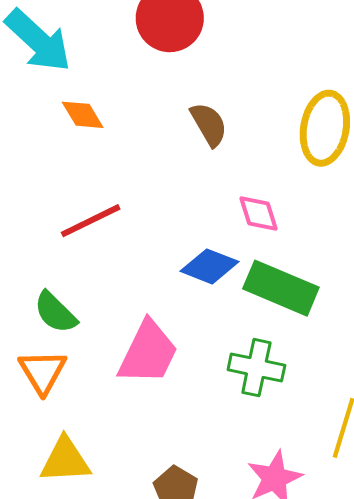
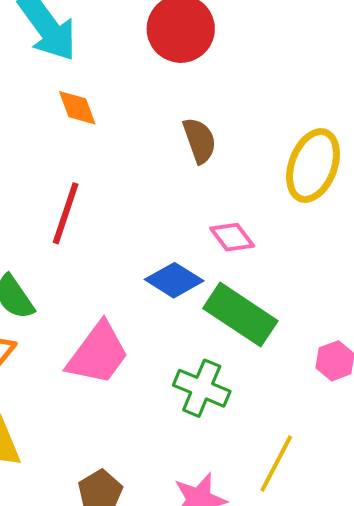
pink diamond: (259, 213) -> (232, 237), turned -30
red line: (91, 221) -> (66, 213), turned -56

